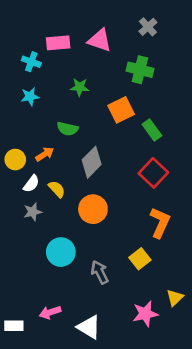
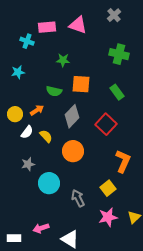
green cross: (140, 70) -> (119, 54), moved
cyan star: (30, 97) -> (18, 72), moved
orange square: (121, 110) -> (81, 84), moved, turned 30
red square: (153, 173) -> (106, 124), moved
gray star: (33, 212) -> (28, 164), moved
pink star: (145, 314) -> (108, 217), moved

